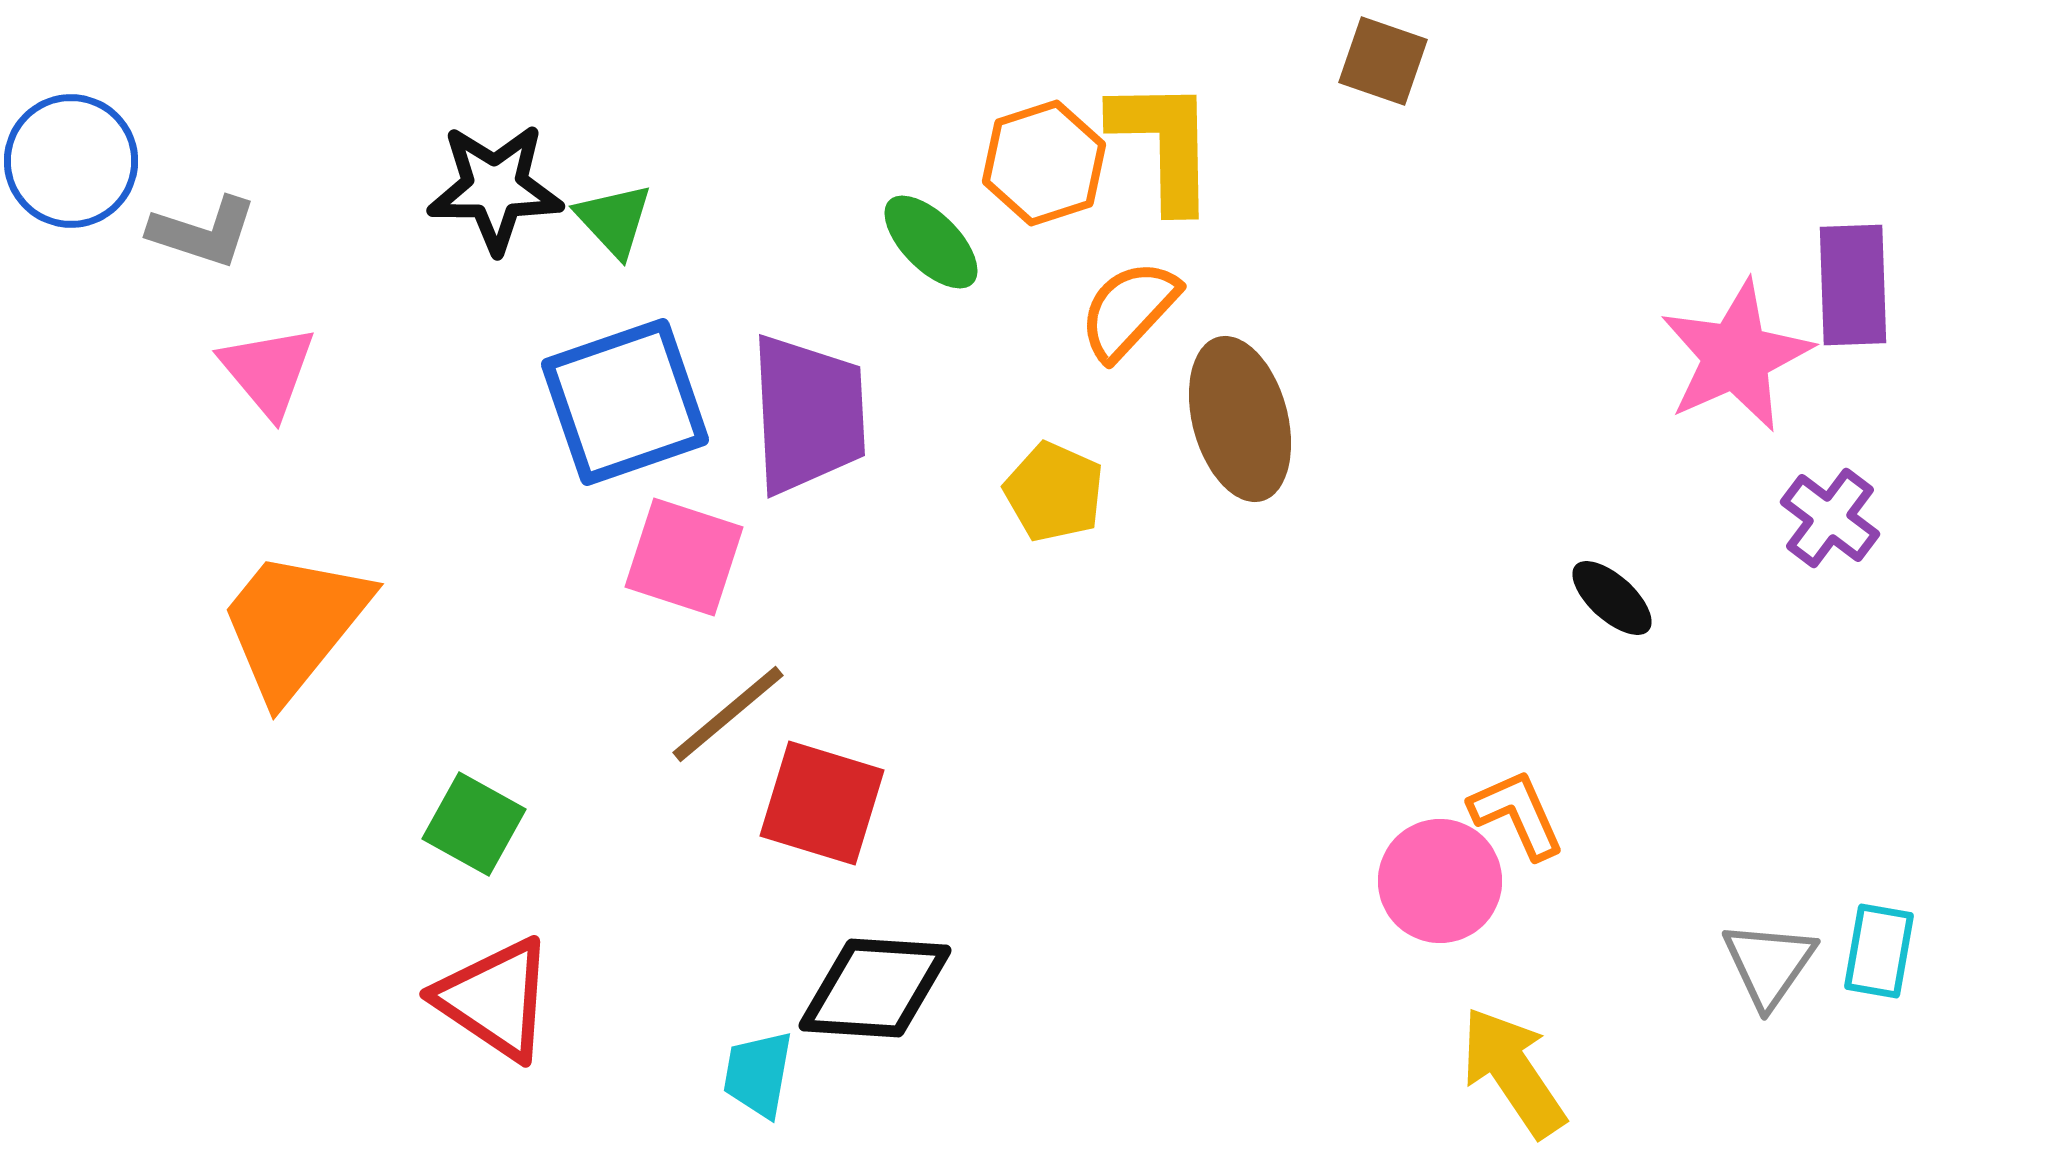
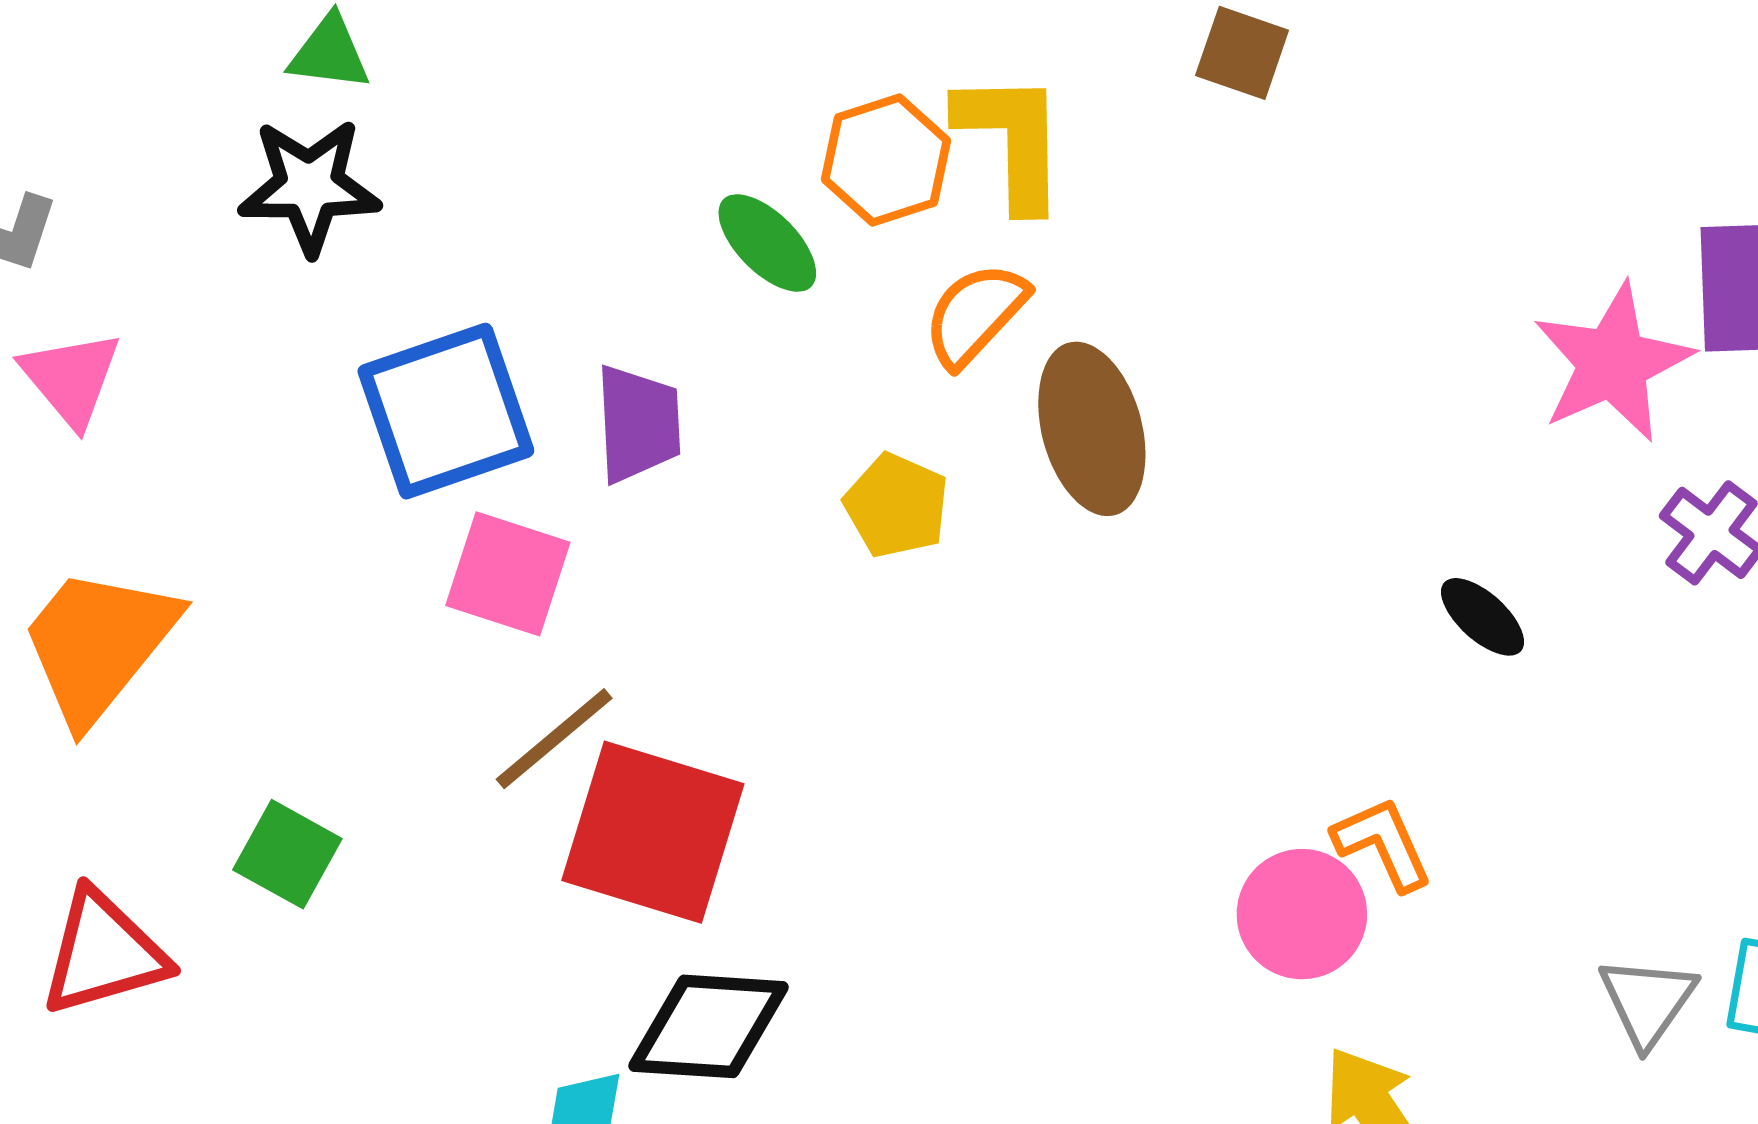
green triangle: (614, 220) -> (329, 53), moved, turned -40
purple trapezoid: (808, 414) -> (638, 424), size x0.7
red square: (822, 803) -> (653, 832), size x1.4
red triangle: (495, 999) -> (104, 953), moved, turned -50

